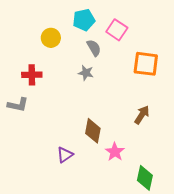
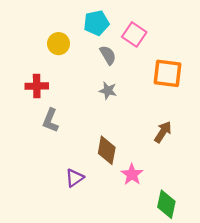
gray star: (86, 73) -> (108, 91), moved
gray L-shape: (18, 105) -> (50, 120), moved, turned 100

